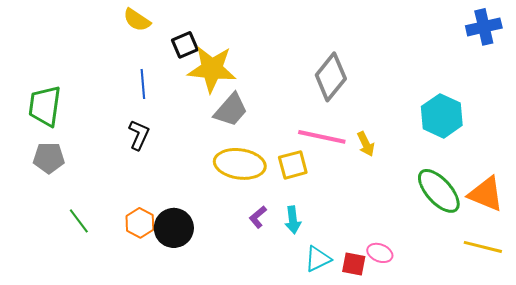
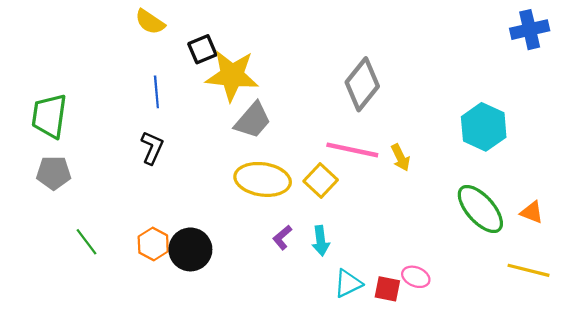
yellow square: (293, 165) -> (321, 181), turned -32
orange triangle: (486, 194) -> (532, 212), size x0.6

